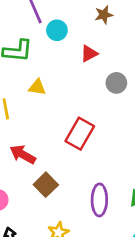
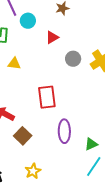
red rectangle: (80, 134) -> (47, 97), turned -35
purple ellipse: (99, 200) -> (64, 131), moved

